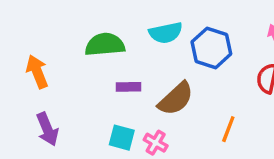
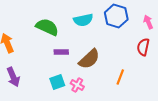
green semicircle: (105, 45) -> (47, 27), turned 30
blue hexagon: (211, 48) -> (116, 16), moved
cyan square: (122, 138) -> (57, 82), turned -35

